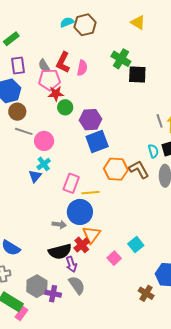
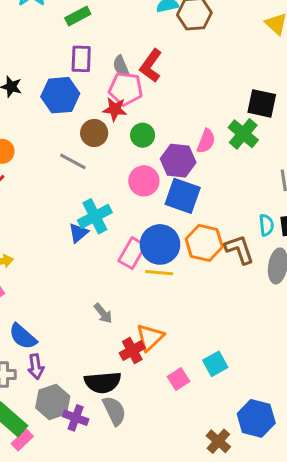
green cross: (121, 59) -> (243, 134), moved
pink semicircle: (82, 68) -> (206, 141), moved
red star: (56, 94) -> (115, 109), moved
brown circle: (17, 112) -> (94, 133), moved
pink circle: (44, 141) -> (144, 181), moved
blue square: (97, 142) -> (183, 196), turned 30
cyan cross: (44, 164) -> (95, 216), size x1.5
blue circle: (80, 212) -> (160, 244), moved
gray arrow: (59, 225) -> (103, 313), turned 32
black semicircle: (60, 252) -> (103, 382), moved
purple arrow: (71, 264) -> (36, 367), moved

